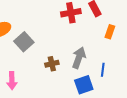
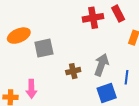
gray square: (24, 42) -> (44, 48), turned 30

